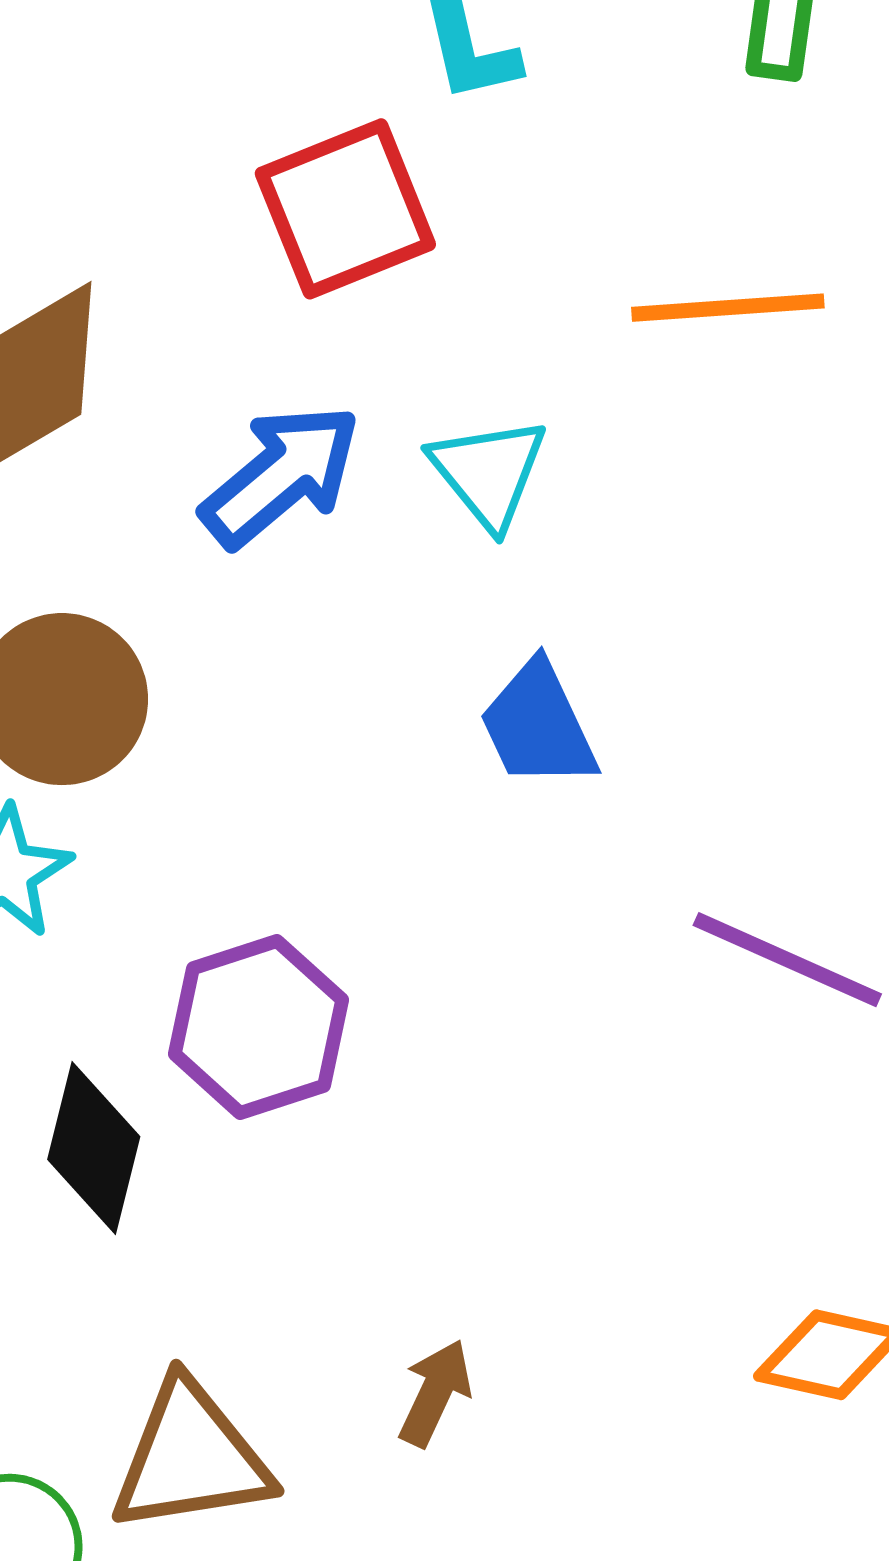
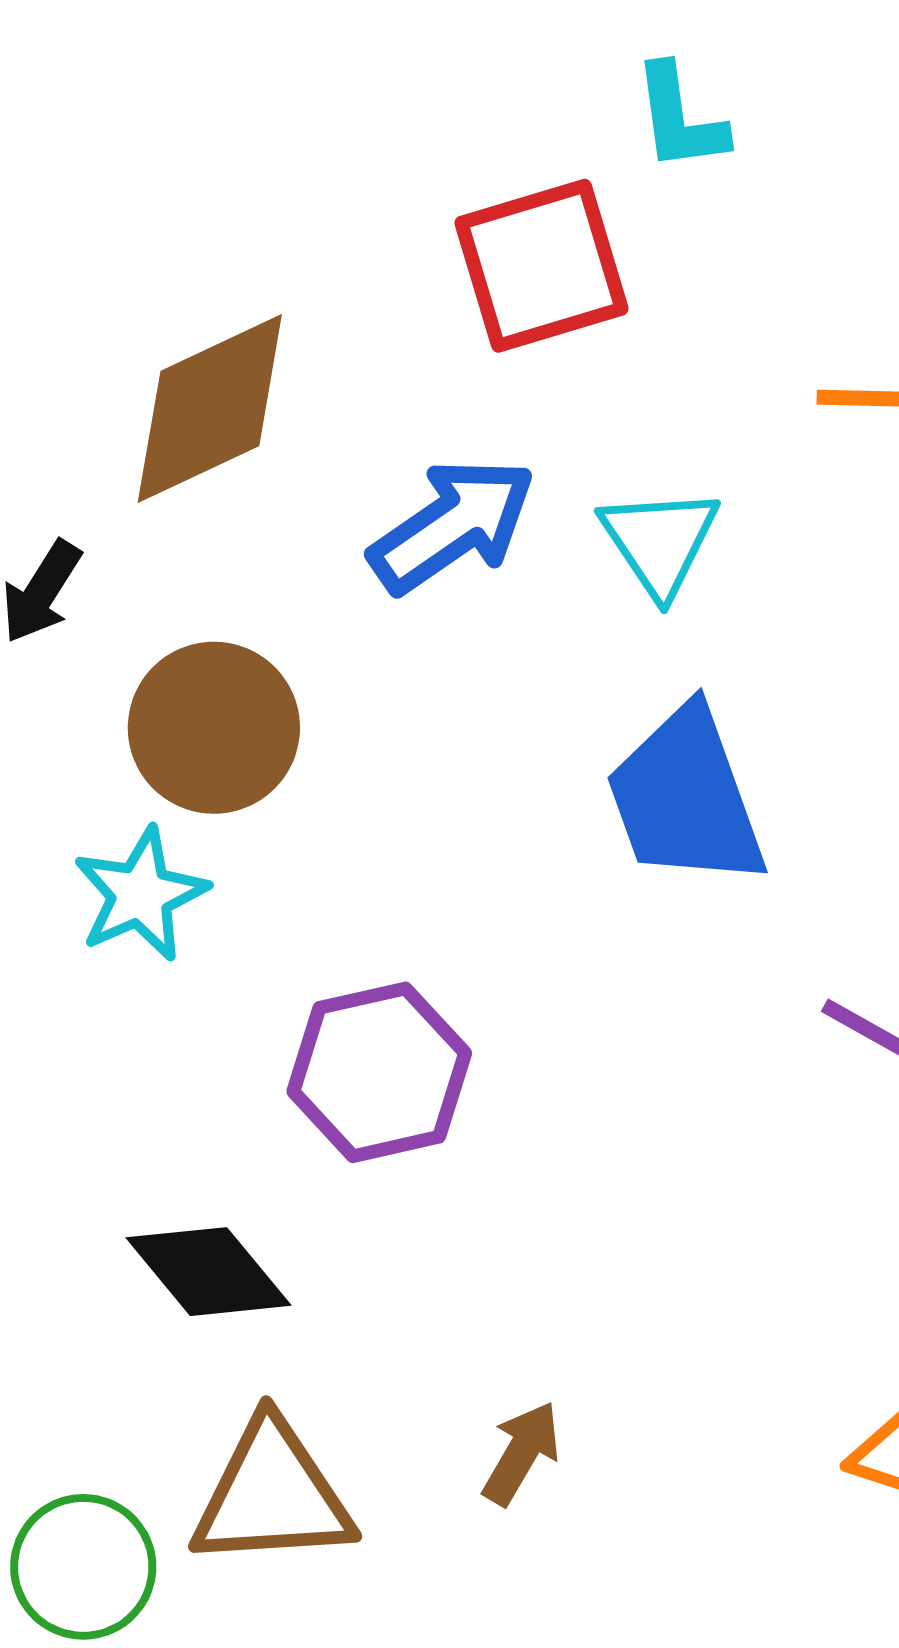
blue trapezoid: (538, 725) -> (686, 798), size x1.4
black diamond: (94, 1148) -> (208, 1272), moved, turned -59

